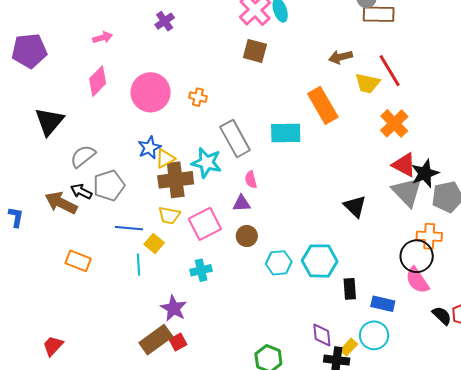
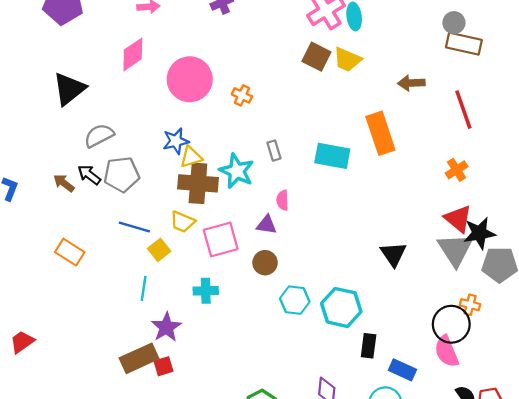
yellow trapezoid: (367, 83) -> (347, 60), moved
orange cross: (394, 123) -> (457, 170), size x0.7
gray rectangle: (235, 139) -> (274, 151), size x0.5
brown arrow: (61, 203) -> (64, 183), size x0.6
orange cross: (429, 236) -> (470, 305), size x0.7
cyan line: (139, 265) -> (144, 288), moved

